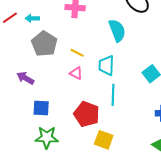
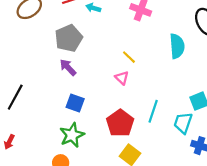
gray pentagon: (44, 44) -> (69, 38), moved
cyan trapezoid: (106, 66) -> (183, 123), moved
green star: (47, 137) -> (72, 135), turned 30

